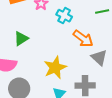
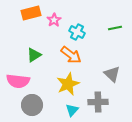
orange arrow: (83, 39) -> (71, 55), moved

